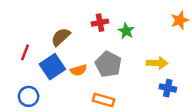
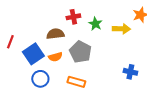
brown semicircle: (61, 37) -> (55, 34), moved, turned 36
yellow arrow: (157, 63) -> (121, 29), moved
blue circle: (29, 96) -> (40, 79), moved

